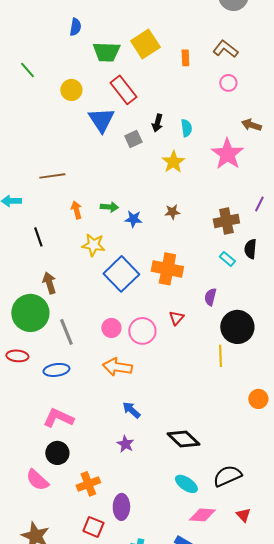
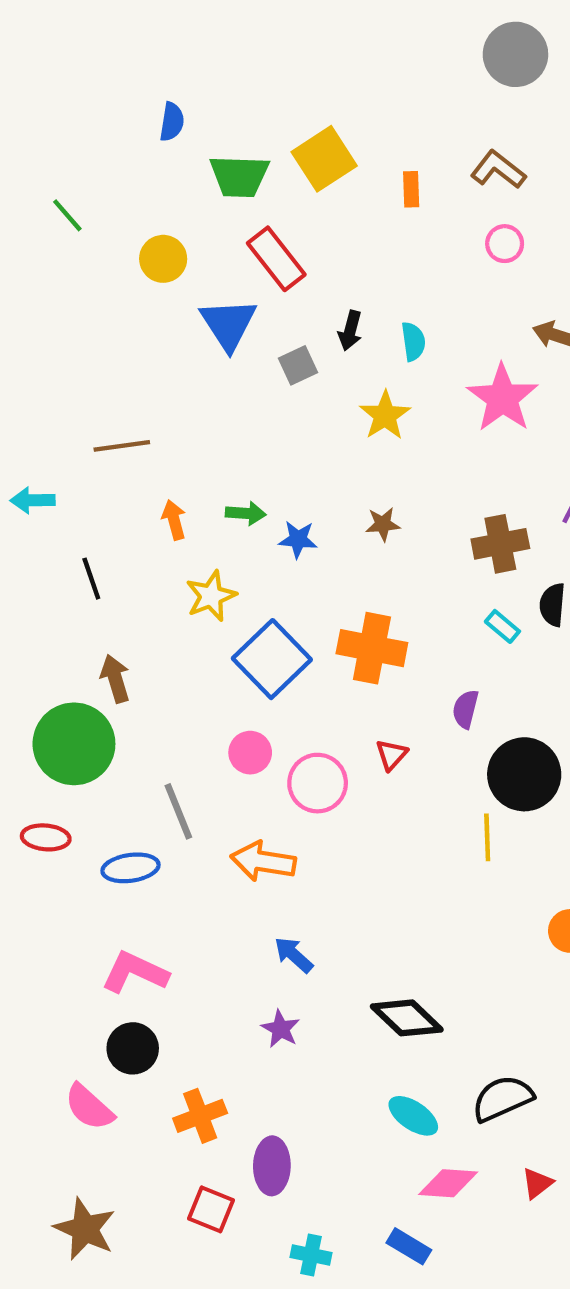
yellow star: (93, 245) -> (211, 596), turned -30
pink circle: (111, 328) -> (250, 753), moved
gray line: (66, 332) -> (178, 811), moved
red triangle: (243, 515) -> (537, 1183), turned 35

